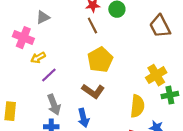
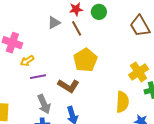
gray triangle: (43, 17) -> (54, 23), moved
purple line: (49, 75) -> (38, 77), turned 35
brown L-shape: (93, 91) -> (68, 86), moved

